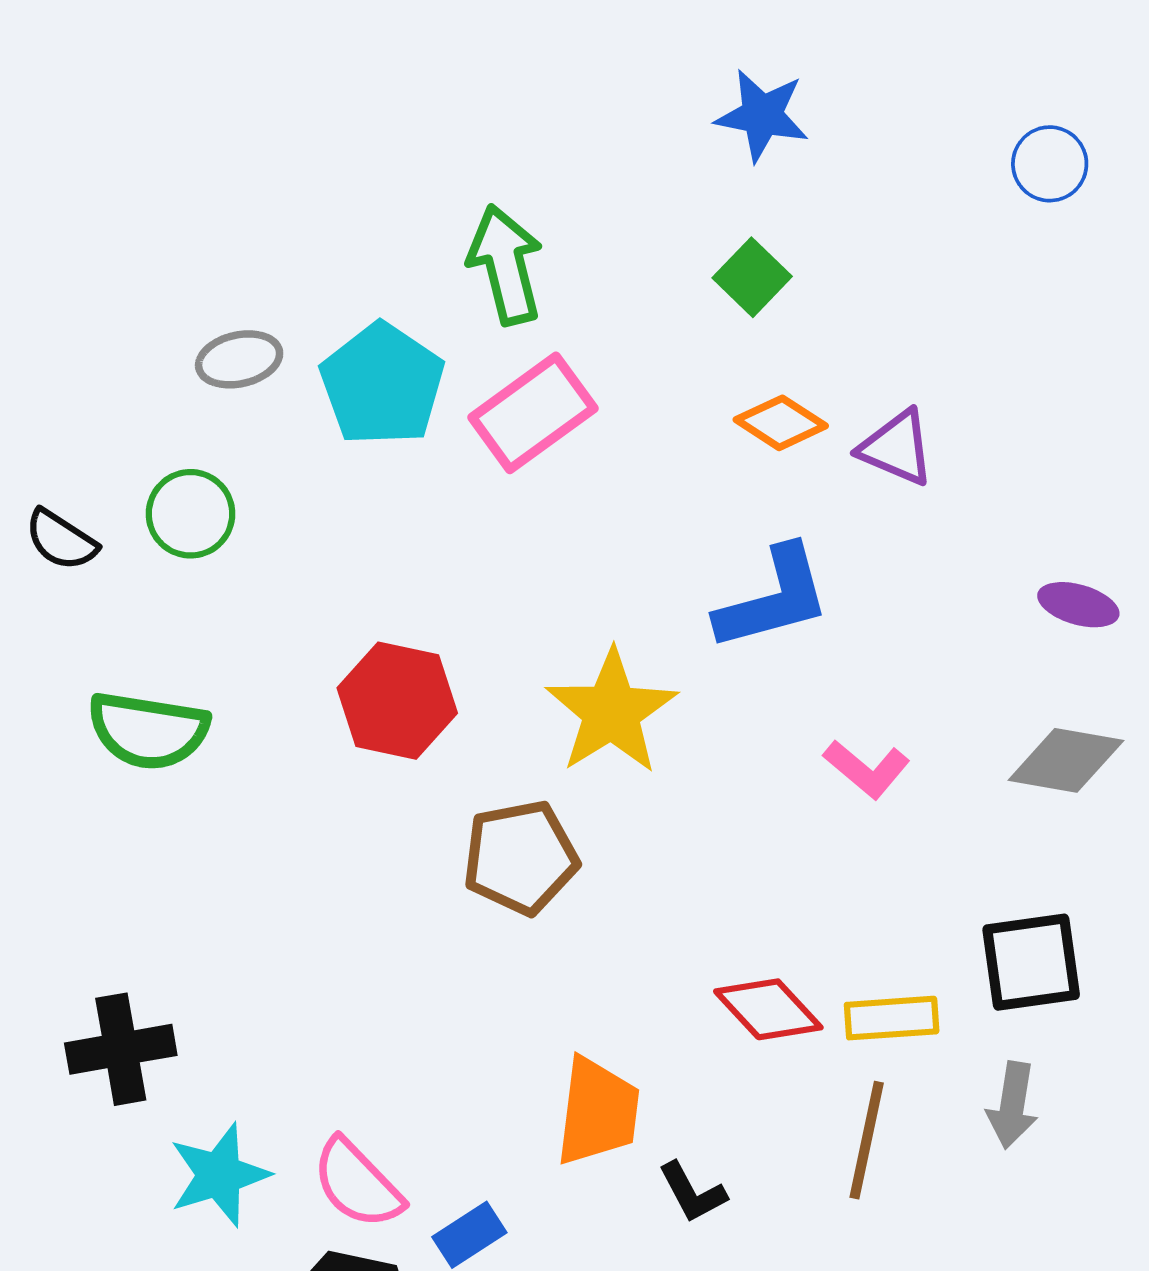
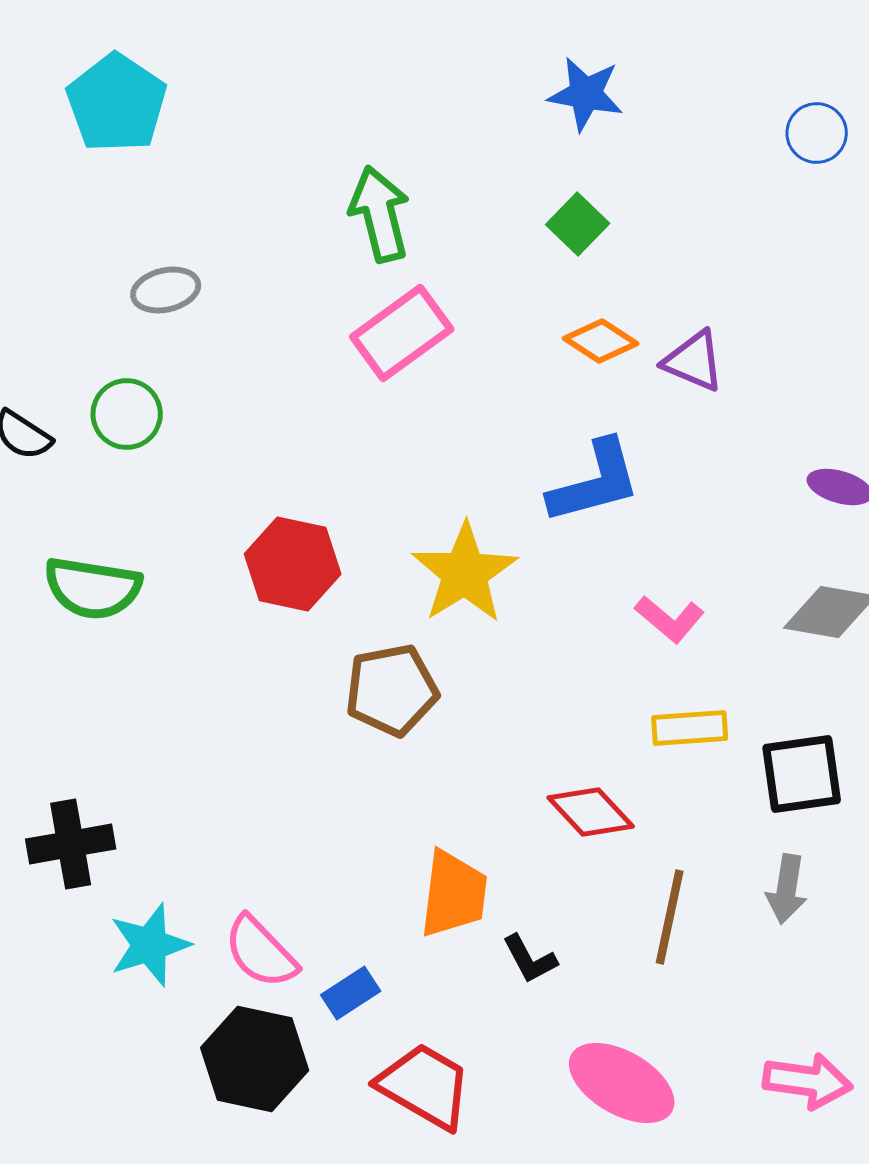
cyan pentagon: (382, 384) -> (117, 103), moved
yellow rectangle: (892, 1018) -> (690, 728), moved

